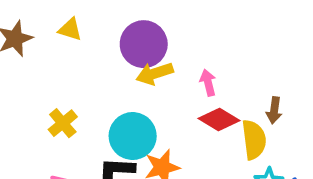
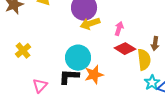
pink arrow: (208, 83) -> (119, 29), turned 32
yellow cross: (63, 123) -> (23, 51), moved

